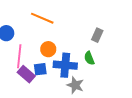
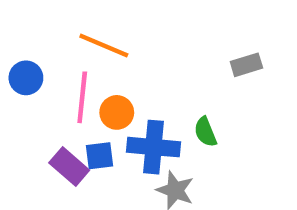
gray rectangle: (97, 35) -> (246, 65), moved, turned 48
pink line: (19, 56) -> (82, 97), moved

